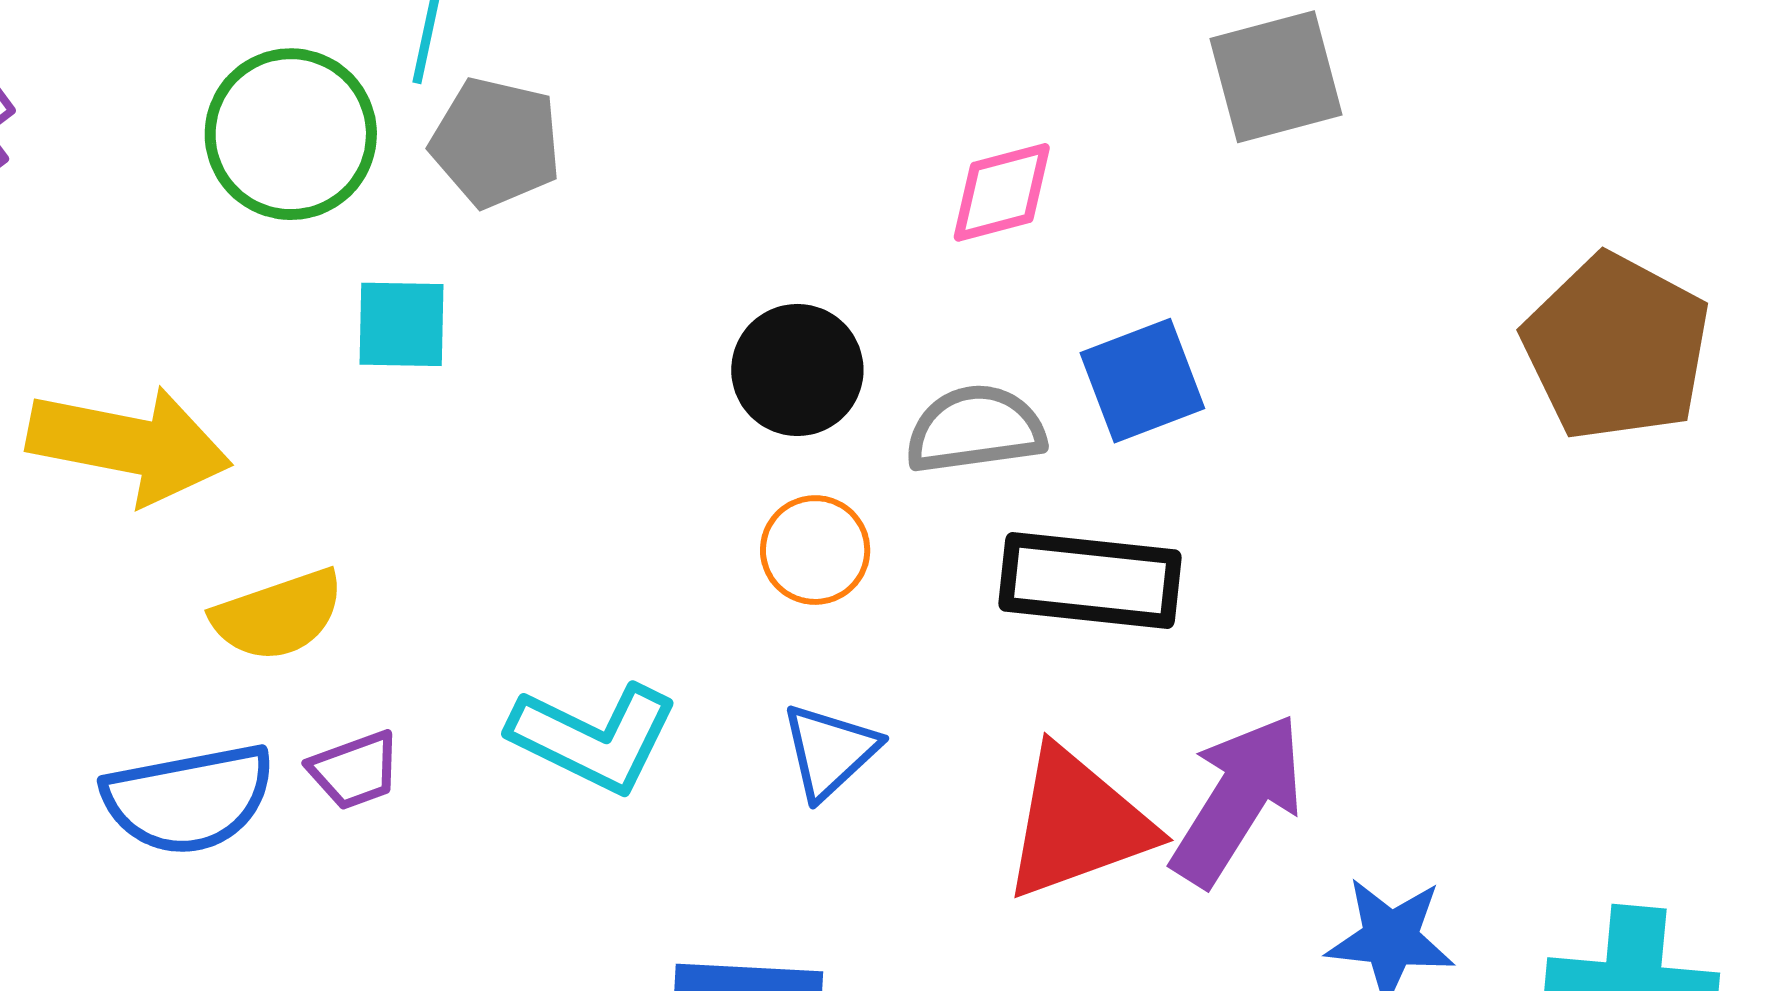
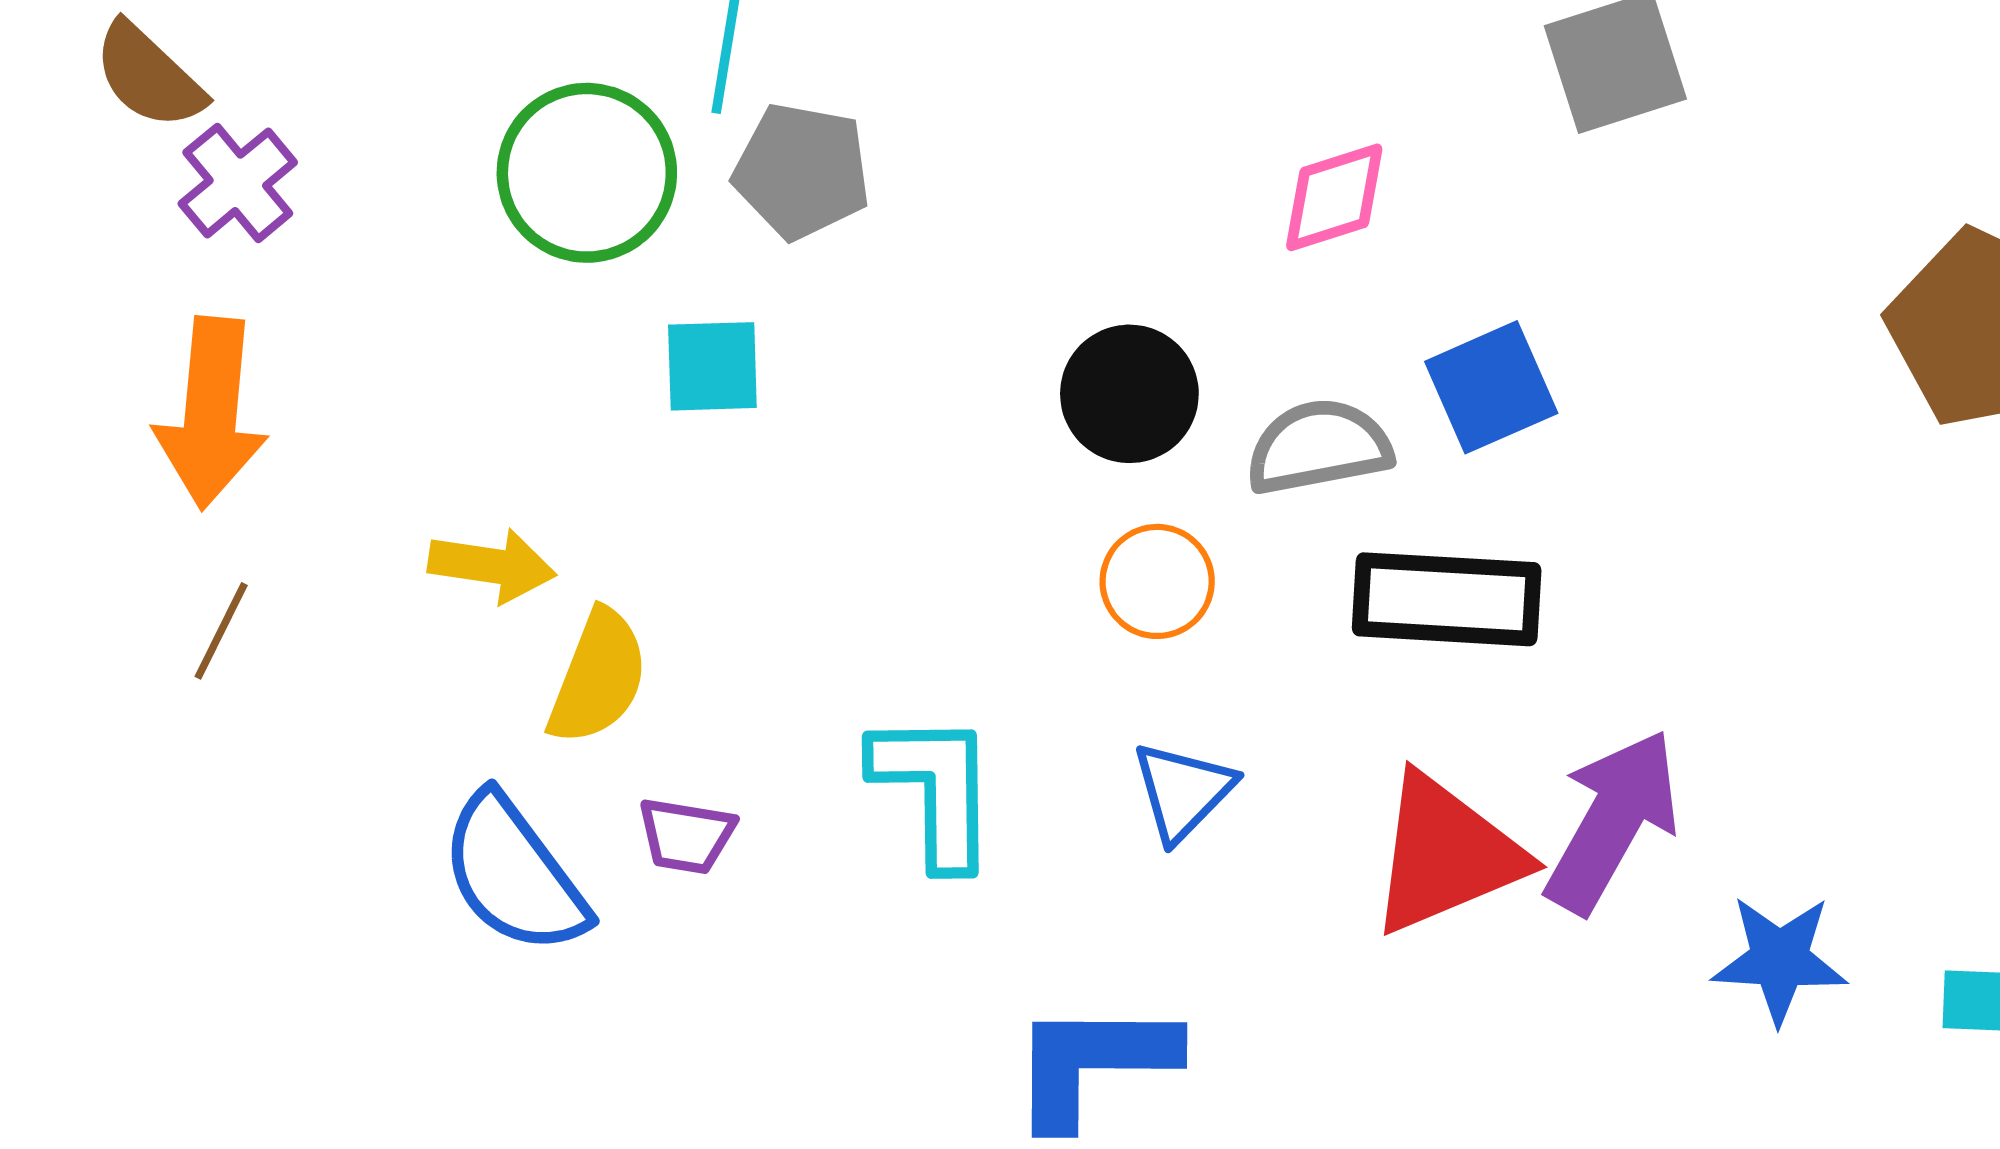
yellow arrow: (129, 445) -> (492, 566), moved, size x0.6
yellow semicircle: (278, 615) -> (598, 677), turned -47
cyan L-shape: (594, 738) -> (935, 789), turned -114
purple trapezoid: (355, 770) -> (686, 836), turned 32
blue semicircle: (189, 799) -> (514, 874), turned 67

